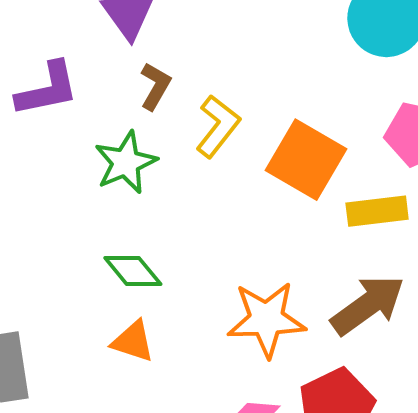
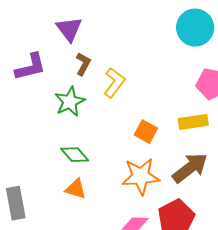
orange square: (306, 160) -> (146, 132), moved, size x0.6

